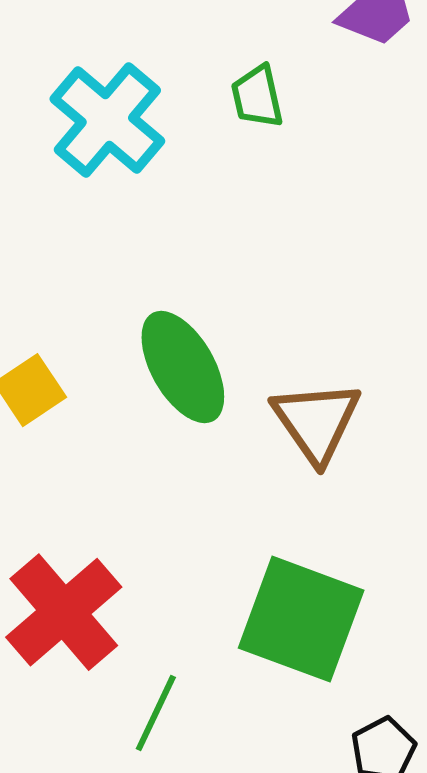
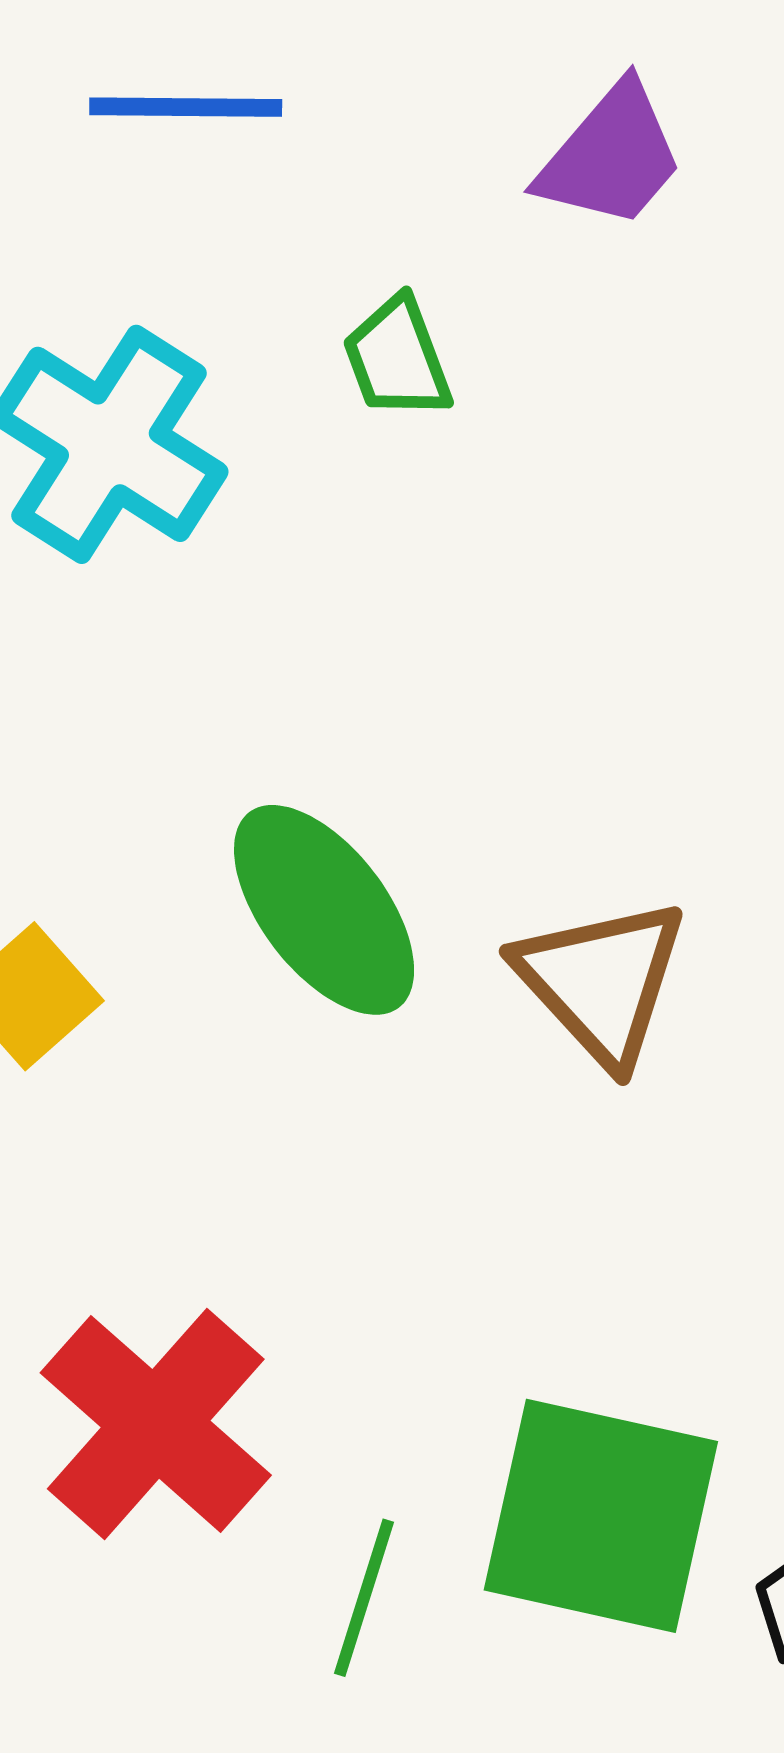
green square: (301, 619) -> (601, 1516), moved

